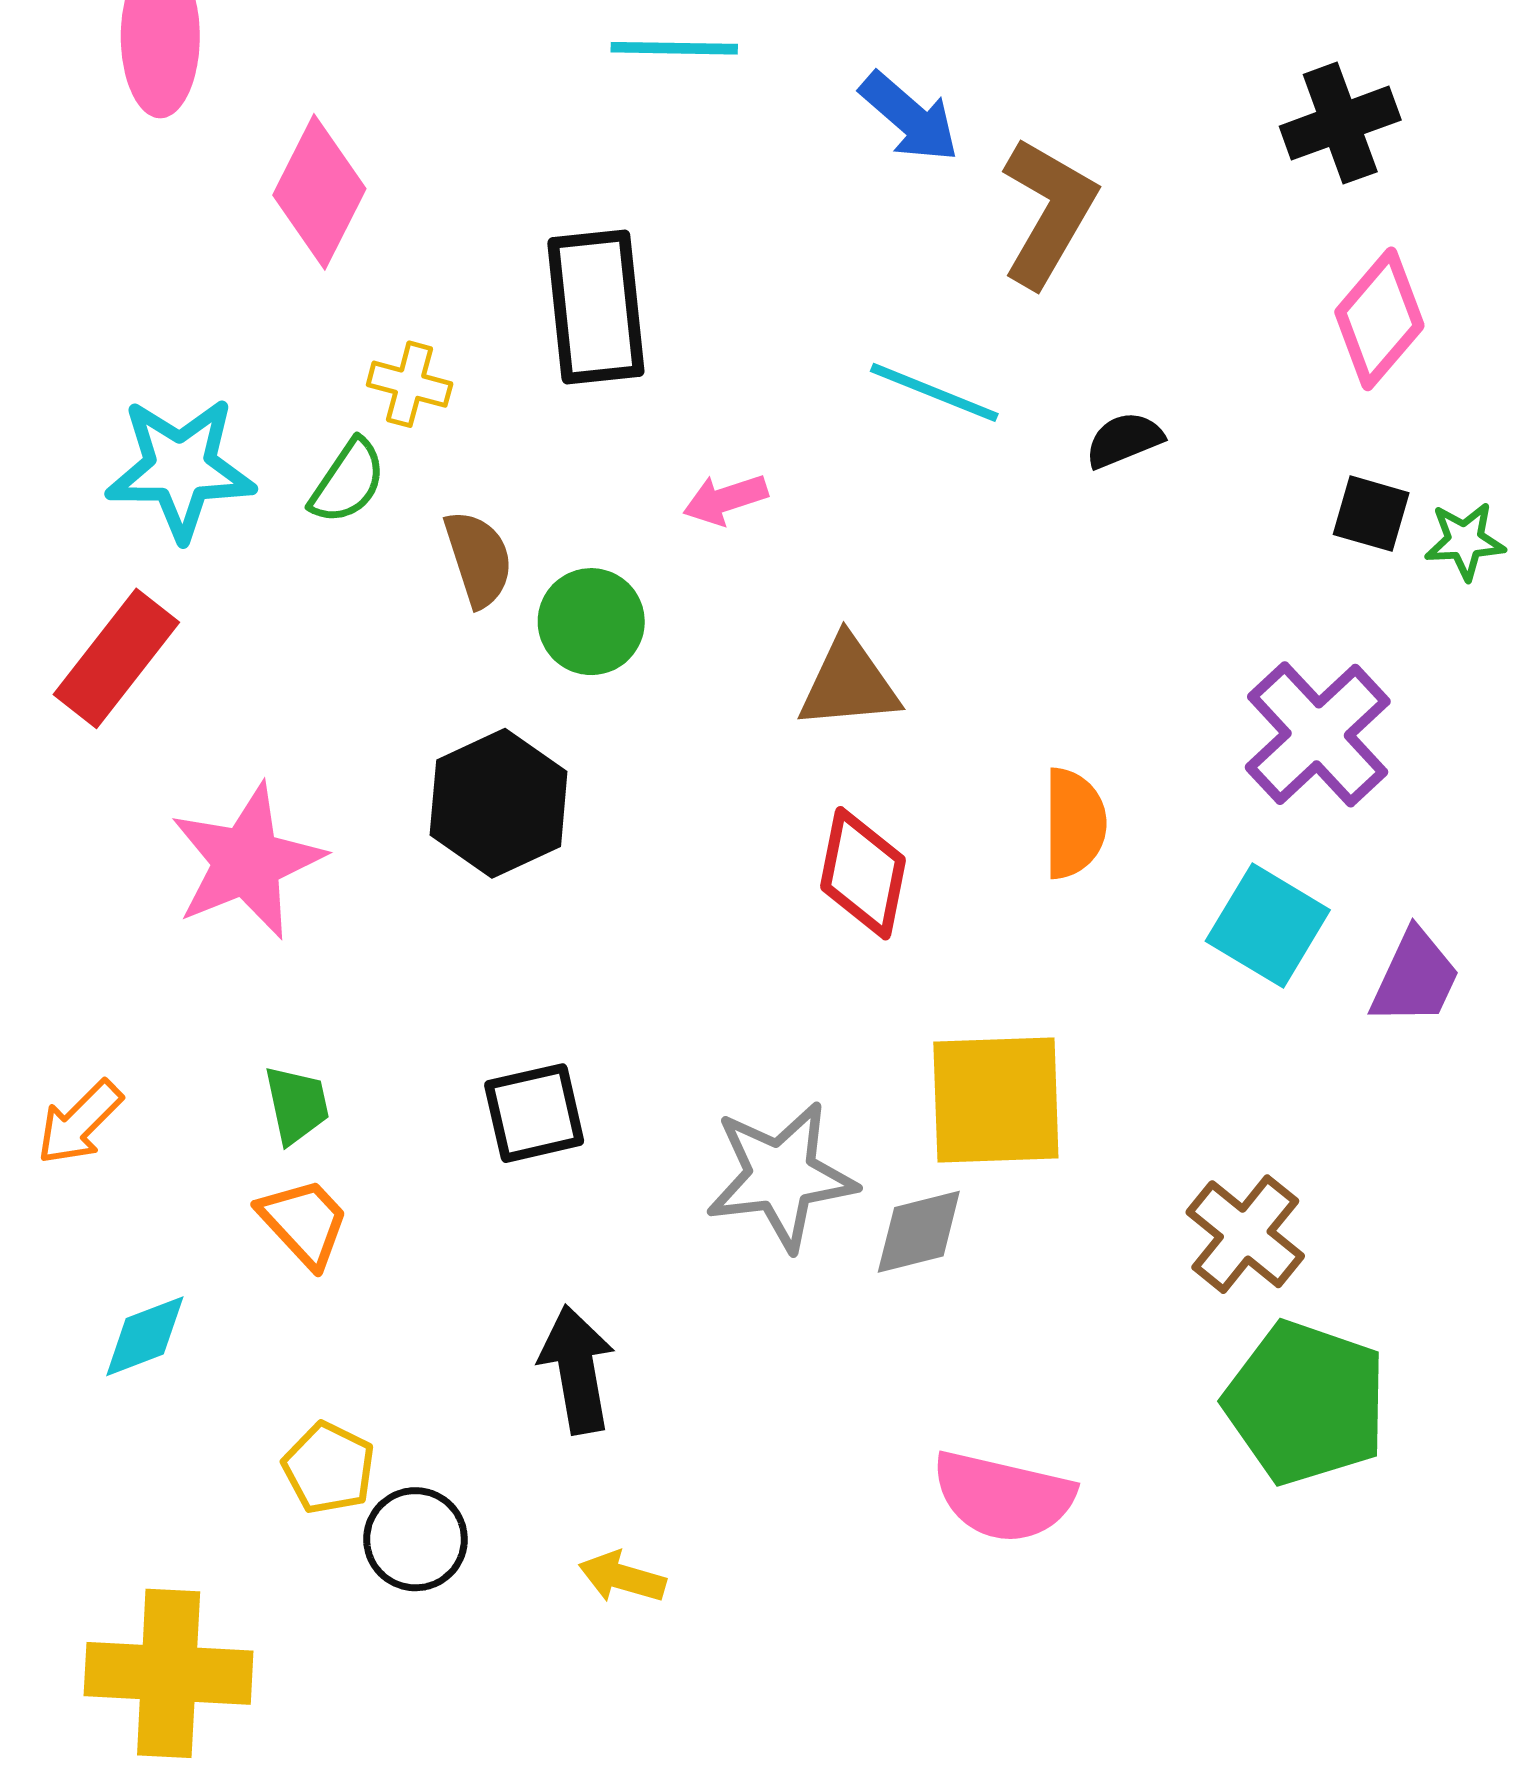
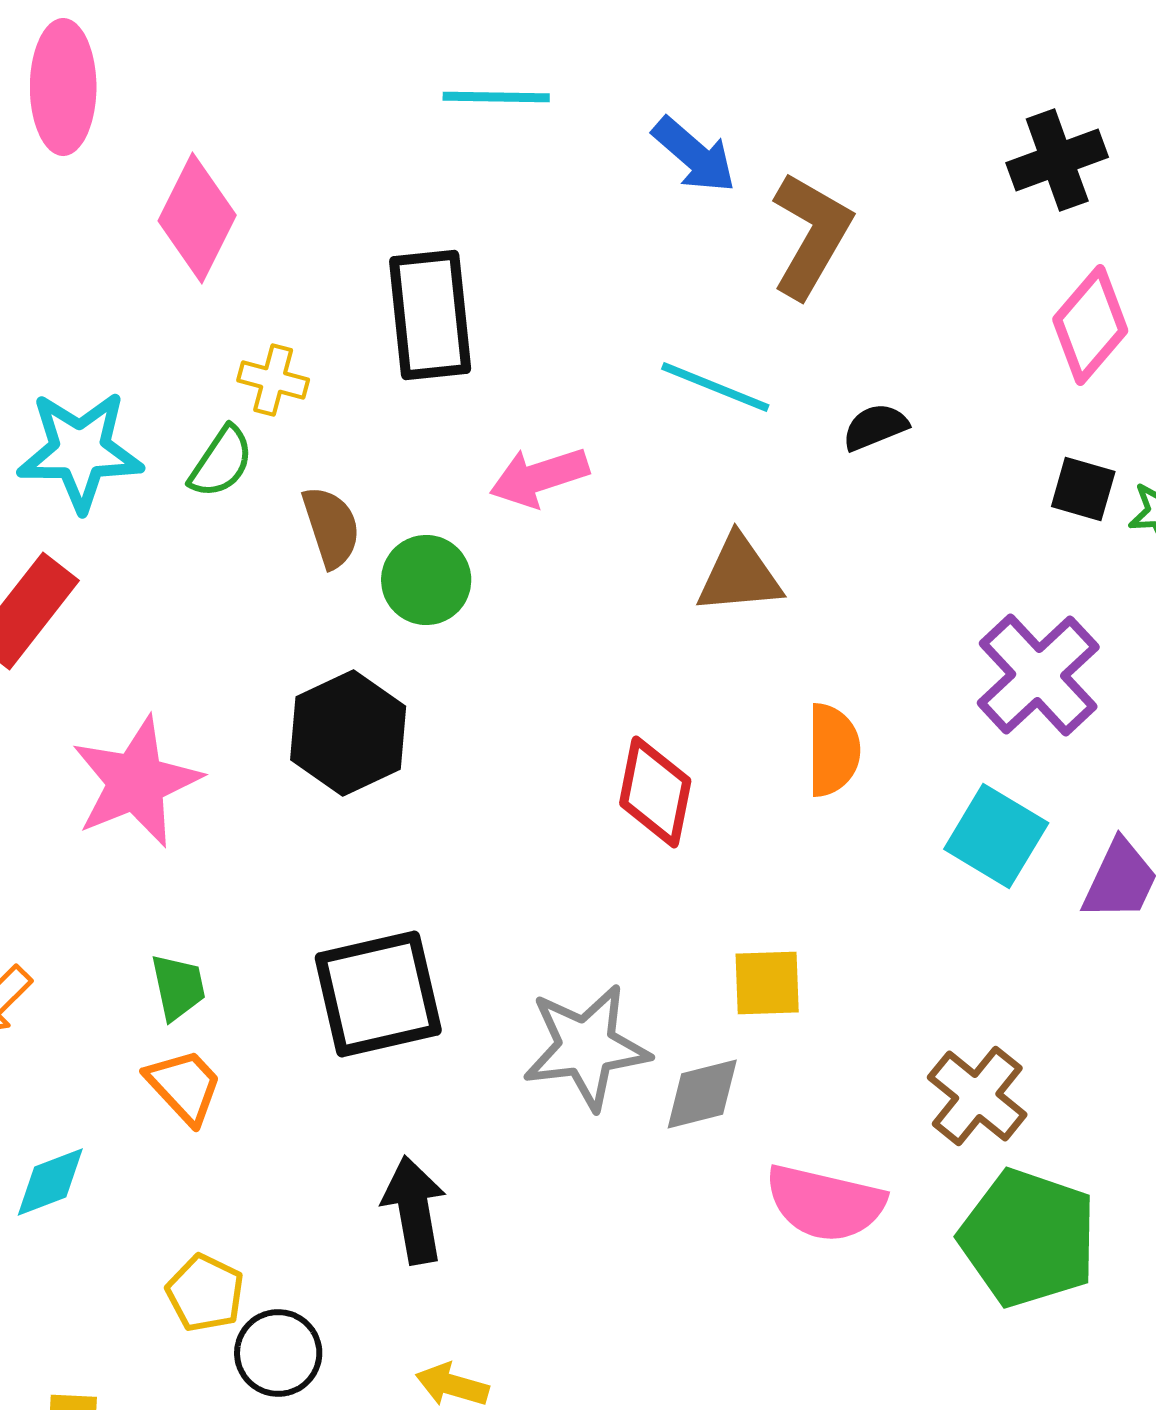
pink arrow: (725, 499) -> (539, 477), size x1.4
brown triangle: (849, 683) -> (739, 575), moved
yellow square: (996, 1100) -> (767, 983), size x0.6
black square: (534, 1113) -> (378, 994), size x1.5
pink semicircle: (1003, 1496) -> (825, 1203), moved

